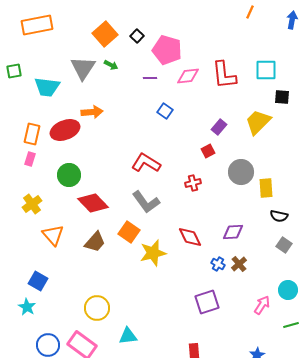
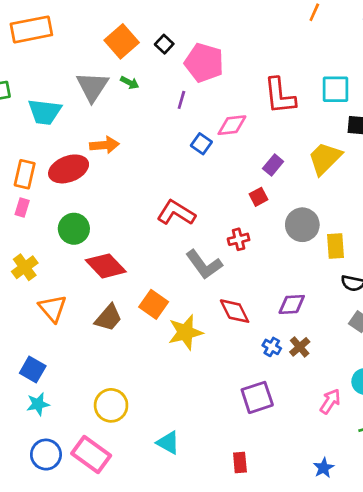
pink diamond: (188, 76) -> (232, 125), moved
purple line: (150, 78) -> (181, 100), turned -72
gray L-shape: (146, 202) -> (204, 265), moved
cyan star: (27, 307) -> (38, 404), moved, turned 30
cyan triangle: (128, 336) -> (168, 443), moved, turned 36

